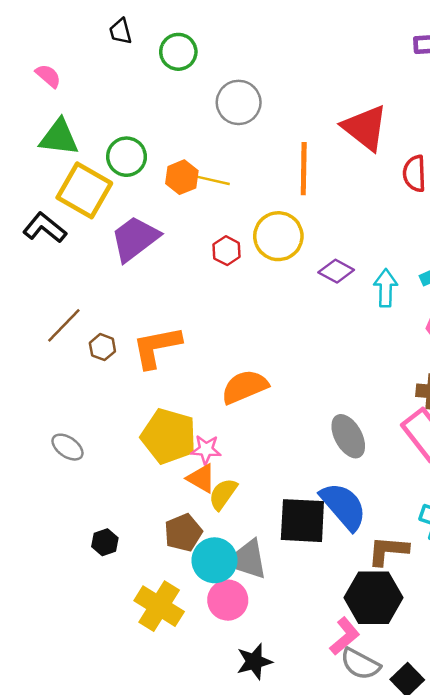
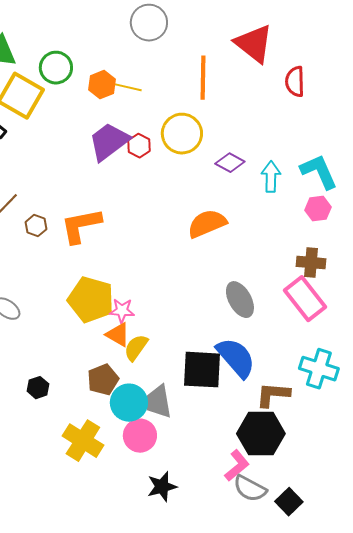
purple trapezoid: (135, 239) -> (109, 142), moved
orange semicircle: (245, 387) -> (207, 224), moved

